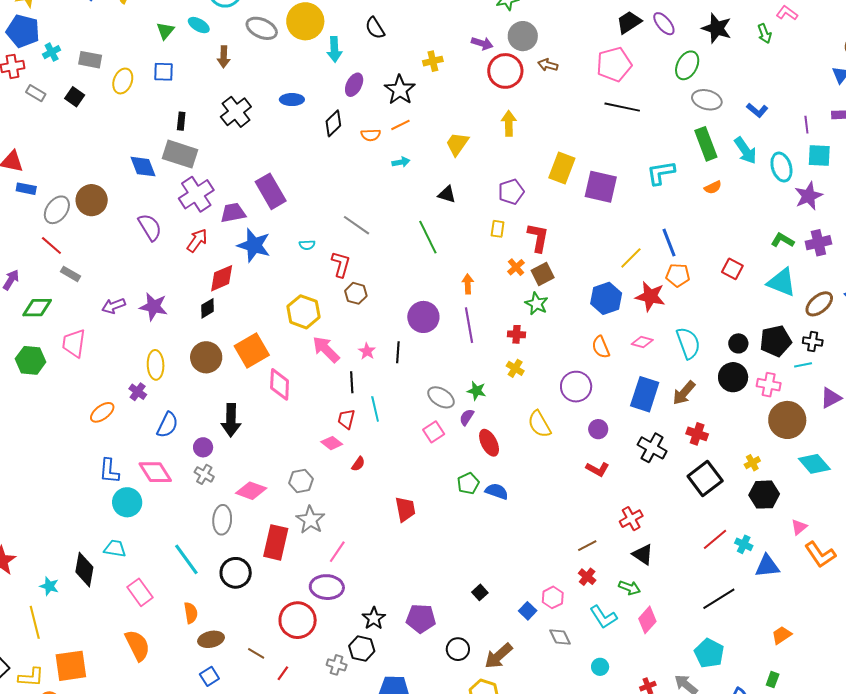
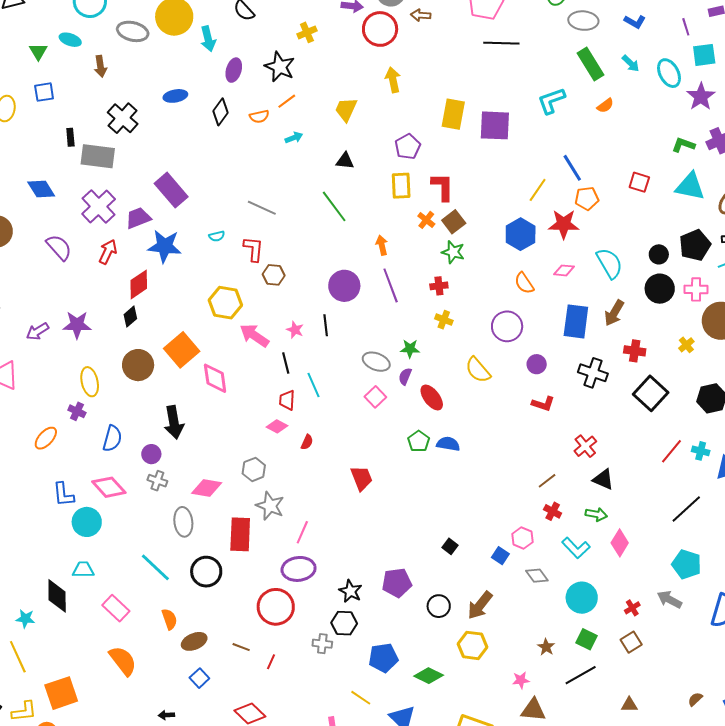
cyan arrow: (745, 151) -> (631, 63), size x0.7
gray rectangle: (180, 154) -> (98, 156), moved
yellow rectangle: (498, 229) -> (401, 186), size x1.5
yellow cross: (752, 463) -> (686, 345), moved
cyan circle: (600, 667) -> (582, 598), size x1.8

